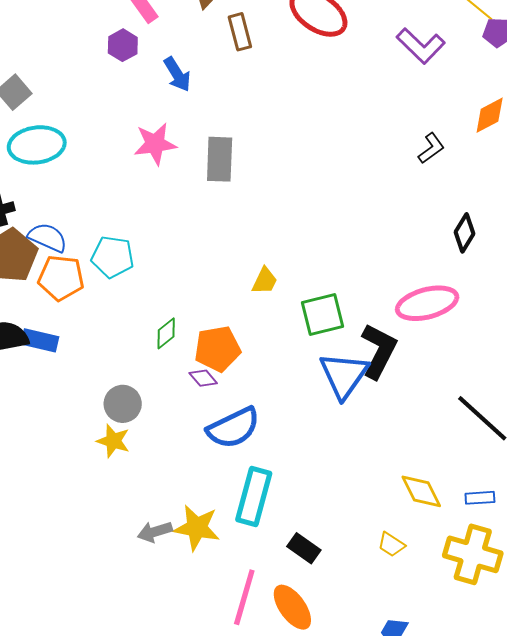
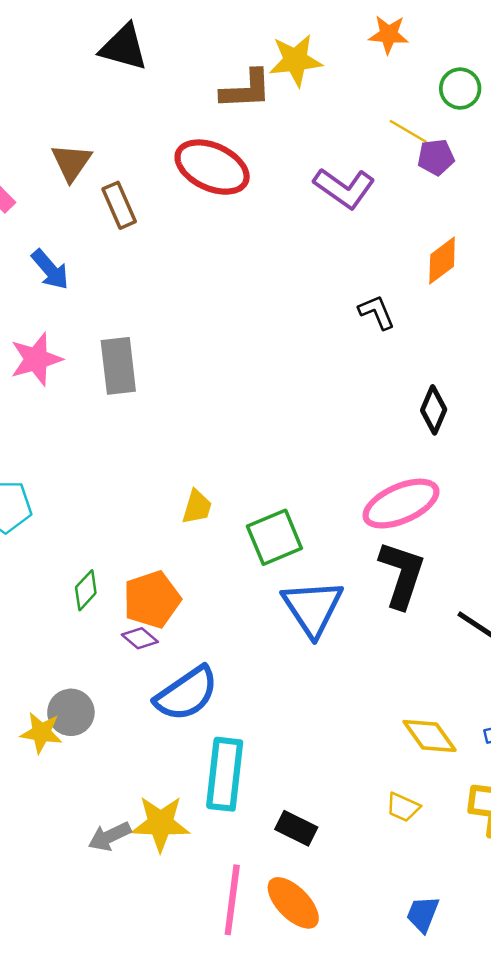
black L-shape: (431, 148) -> (377, 312), turned -68
black L-shape: (379, 351) -> (402, 574), moved
gray circle: (123, 404) -> (71, 712), moved

